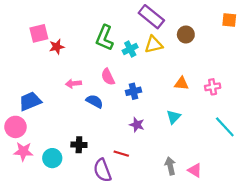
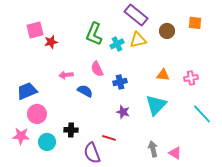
orange square: (229, 20) -> (195, 23), moved
cyan triangle: (174, 117) -> (156, 105), size x1.6
pink circle: (16, 127) -> (37, 114), moved

